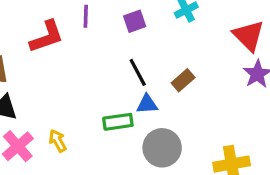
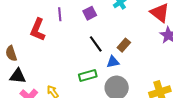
red L-shape: (47, 37) -> (38, 30), turned 140
blue triangle: (147, 104) -> (113, 62), moved

